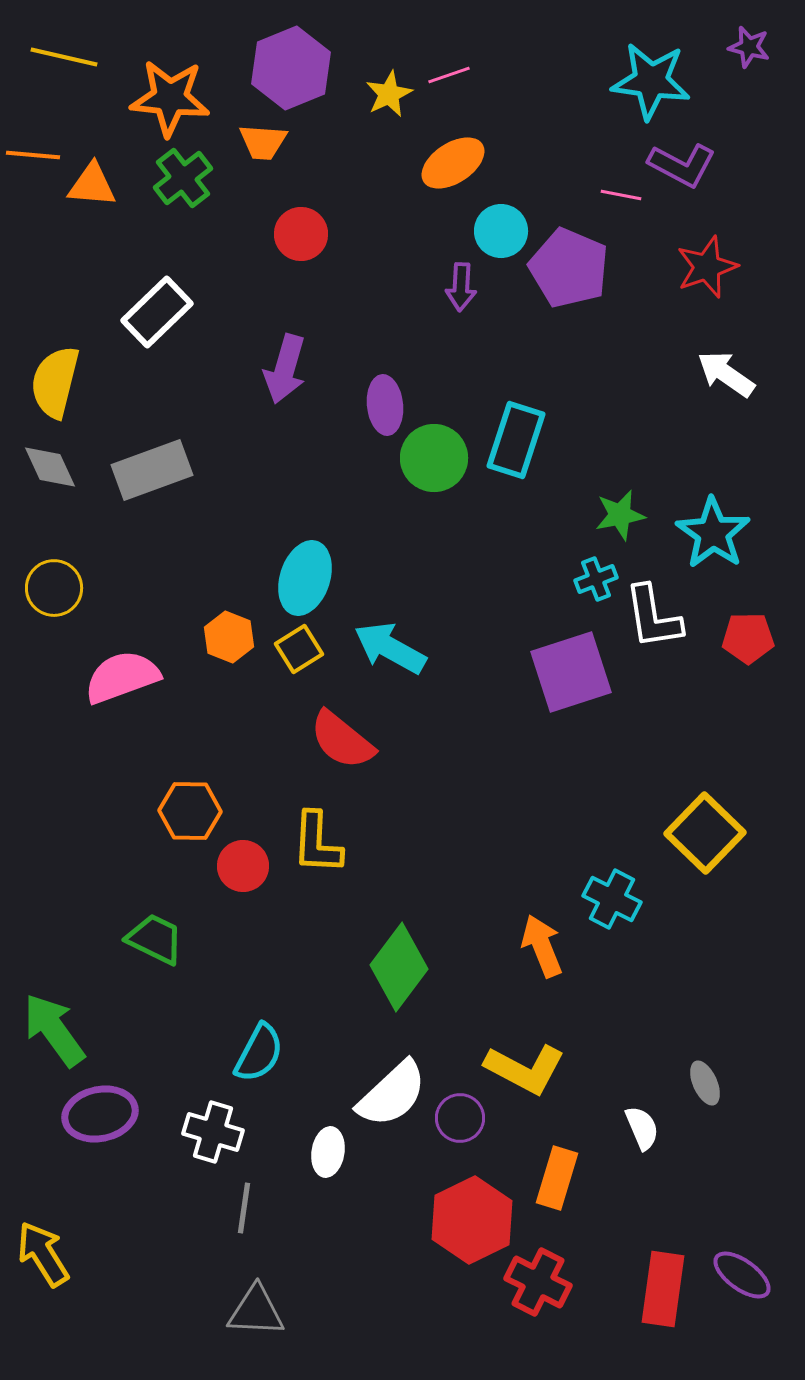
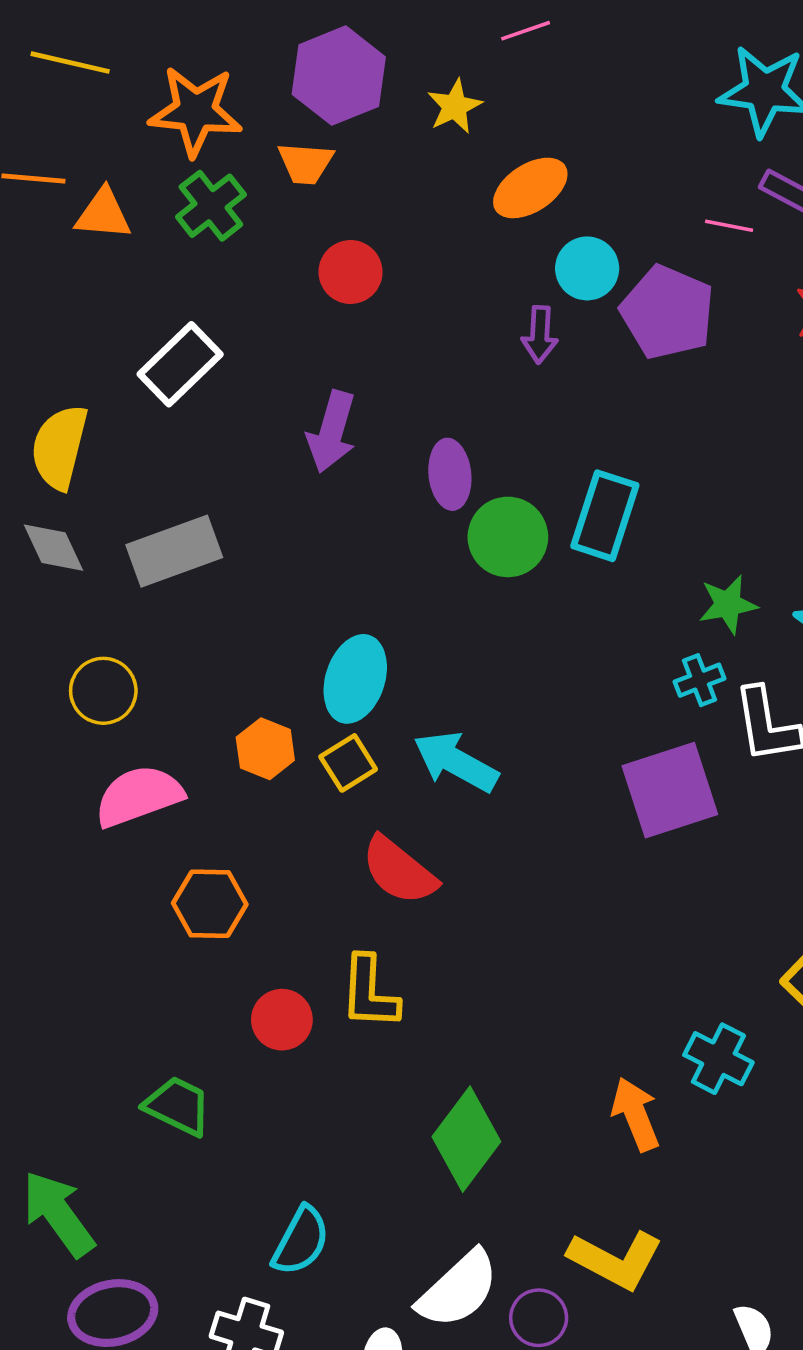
pink line: (449, 75) -> (526, 31), moved
yellow circle: (54, 588) -> (103, 691), moved
orange hexagon: (190, 811) -> (210, 904), moved

